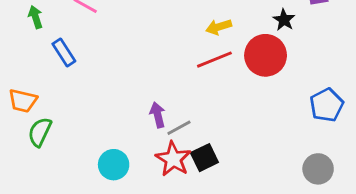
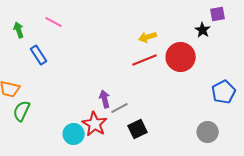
black star: (284, 20) -> (203, 30), moved
red star: (173, 159) -> (95, 124), moved
gray circle: (318, 169) -> (208, 132), moved

